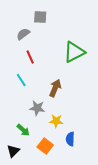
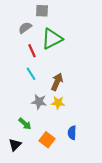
green triangle: (74, 52) -> (52, 39), moved
cyan line: (21, 80) -> (31, 74), moved
yellow star: (56, 121) -> (58, 103), moved

